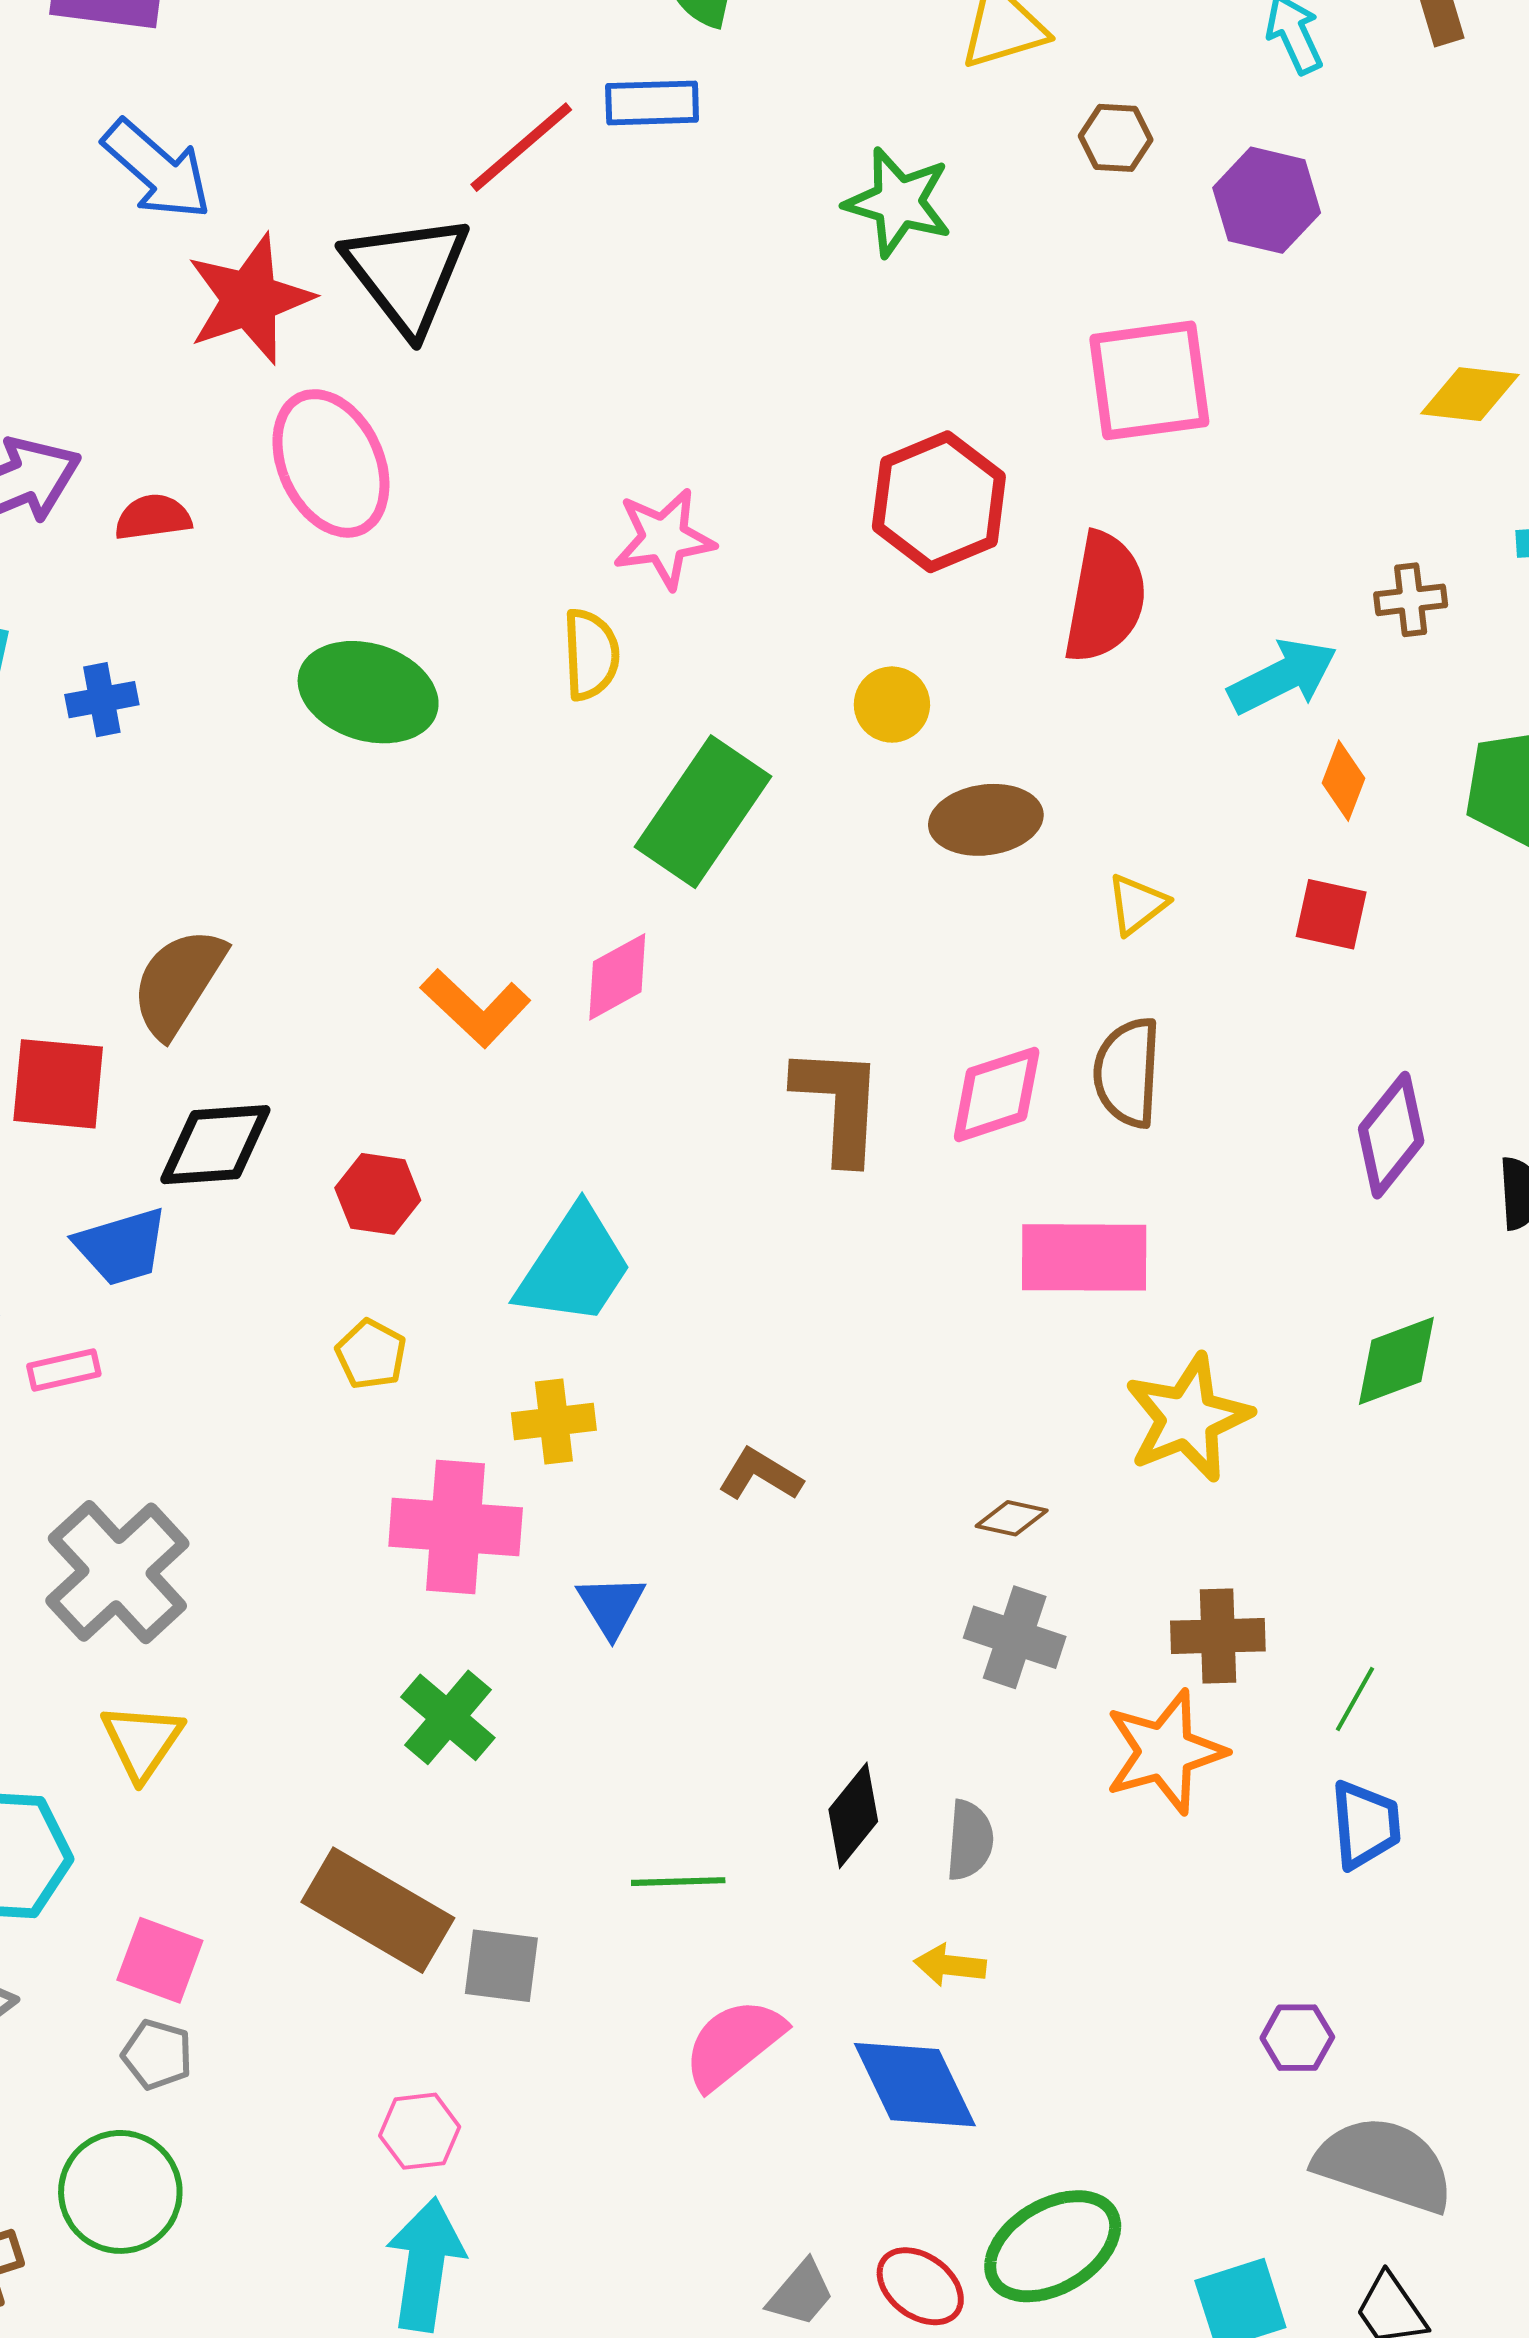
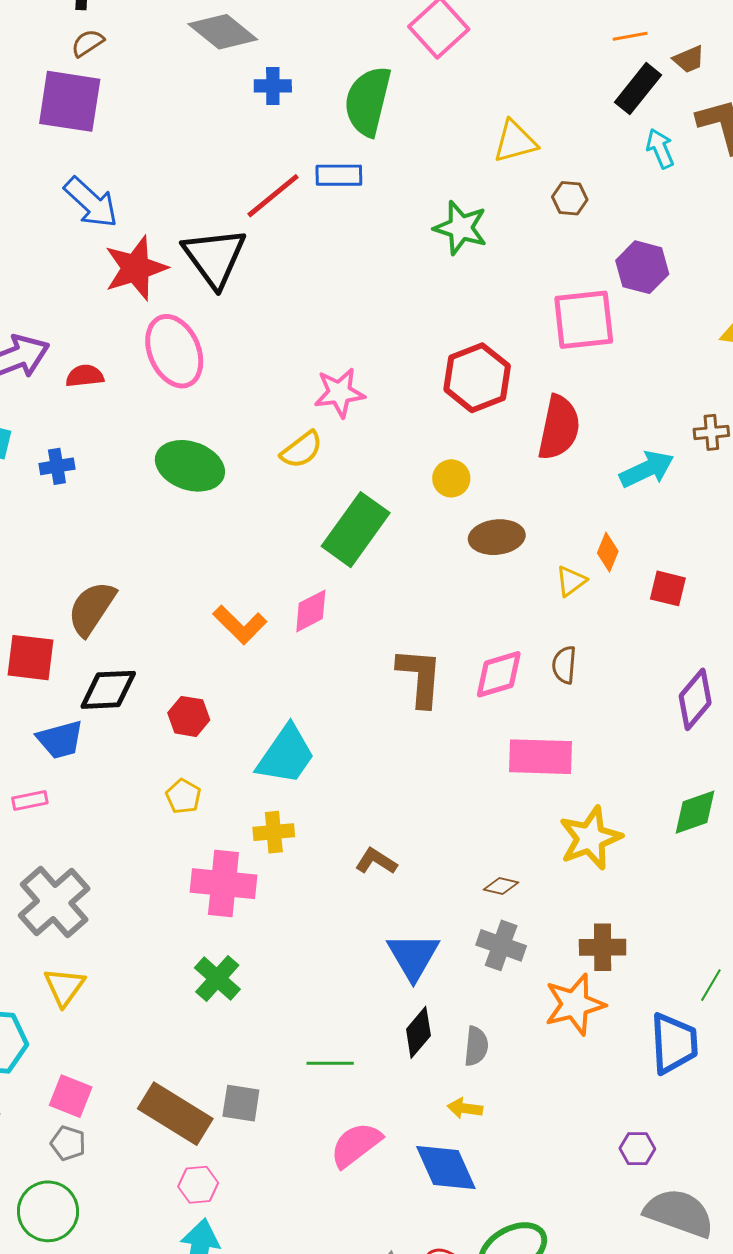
purple hexagon: (1267, 200) -> (642, 267), moved
yellow semicircle: (591, 654) -> (302, 450), turned 54
orange diamond: (1344, 781) -> (608, 552), moved
brown semicircle: (1127, 1072) -> (564, 665), size x0.7
blue triangle: (611, 1606) -> (413, 956), moved, size x1.5
green line: (1355, 1699) -> (711, 985), moved
blue trapezoid: (1365, 1825) -> (674, 1043), size x1.4
brown rectangle: (378, 1910) -> (175, 1114), moved

